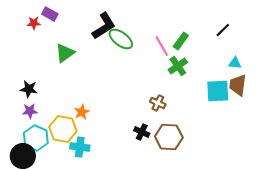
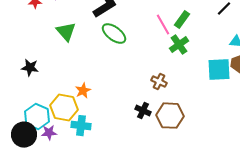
green ellipse: (121, 39) -> (114, 34), moved
green triangle: (65, 53) -> (66, 32), turned -35
purple star: (30, 111) -> (49, 133), moved

